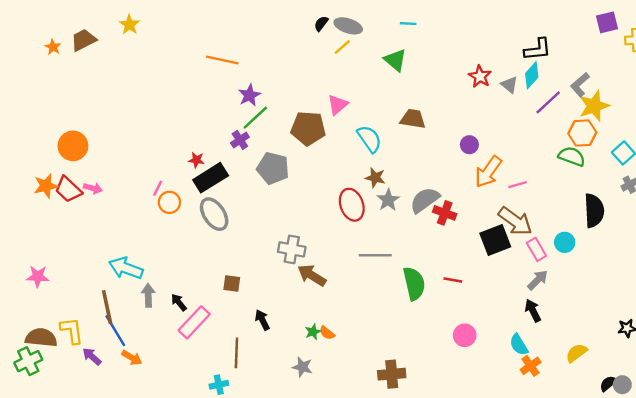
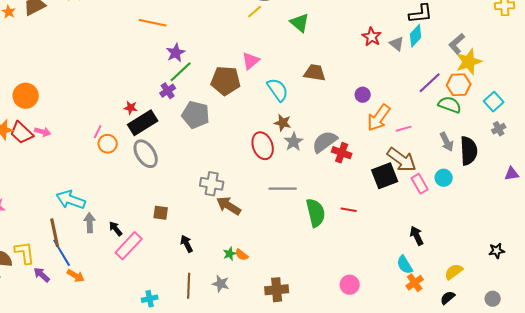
purple line: (548, 102) -> (430, 83), moved
gray arrow: (538, 280) -> (447, 142), moved, turned 108
pink circle: (465, 335) -> (350, 285), moved
brown line: (236, 353) -> (189, 286), moved
brown cross: (392, 374) -> (277, 290), moved
black semicircle: (608, 384) -> (448, 298), moved

